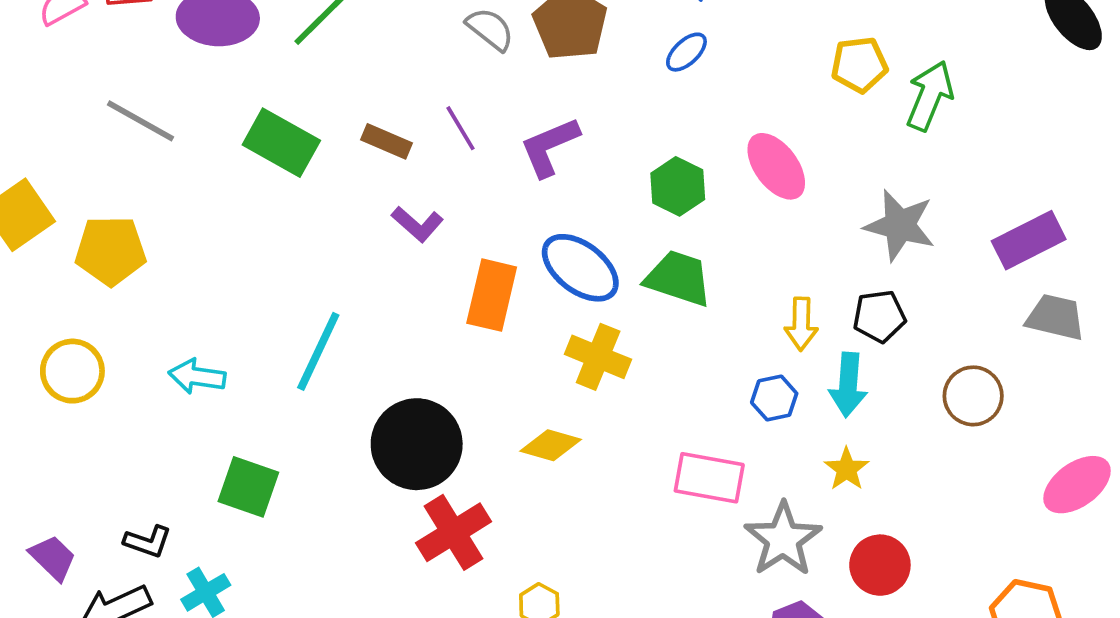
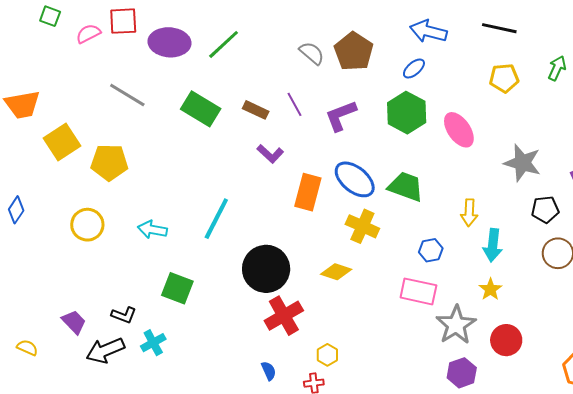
green arrow: (930, 96) -> (557, 68), moved, size x0.7
green hexagon: (678, 186) -> (407, 113), moved, size x1.4
black pentagon: (879, 316) -> (545, 209), moved
blue hexagon: (774, 398) -> (431, 250), moved

